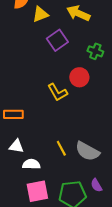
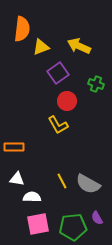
red circle: (79, 77) -> (67, 101), moved

